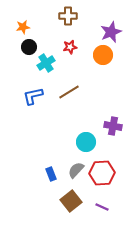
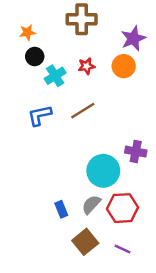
brown cross: (68, 16) -> (82, 19), size x1.4
red star: (70, 47) -> (86, 66), moved
cyan circle: (86, 142) -> (103, 171), size x1.4

